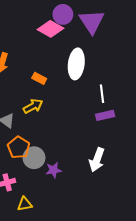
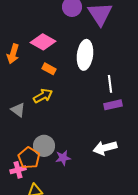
pink diamond: (50, 29) -> (43, 42), moved
orange pentagon: (19, 147) -> (29, 158), moved
white arrow: (97, 160) -> (105, 148), turned 55

